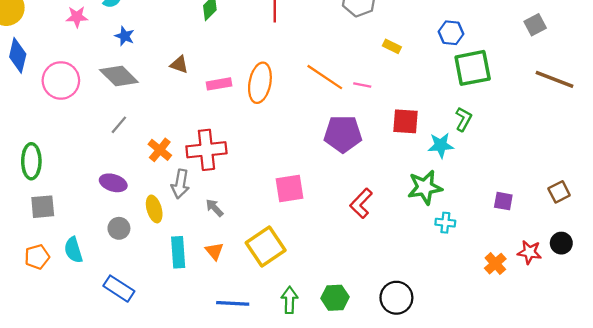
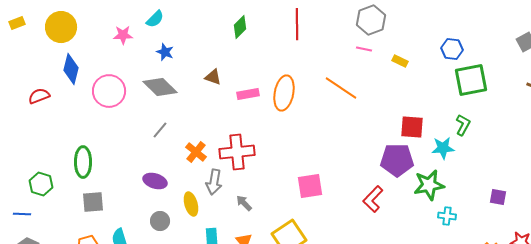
pink line: (362, 85) -> (364, 49), moved
purple pentagon: (343, 134) -> (397, 160), moved

